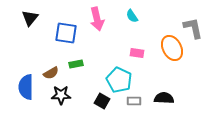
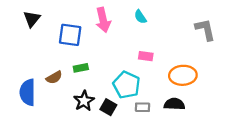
orange ellipse: (172, 48) -> (183, 75), moved, turned -65
black star: (61, 95) -> (84, 101), moved, turned -30

